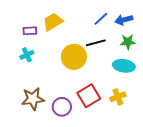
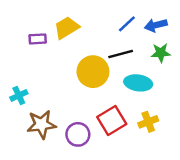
cyan cross: (27, 55) -> (19, 95), moved
cyan ellipse: (124, 66) -> (138, 83), moved

